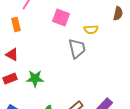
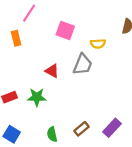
gray trapezoid: (77, 49) -> (83, 64), turned 35
red triangle: (12, 55) -> (52, 71), moved

